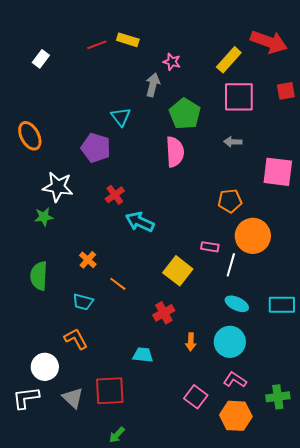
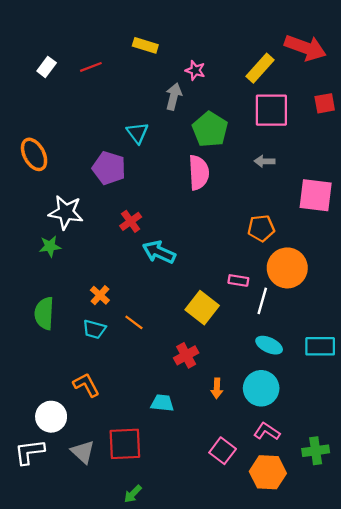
red line: (97, 45) -> (91, 67), moved
cyan trapezoid: (83, 302) -> (94, 329), moved

